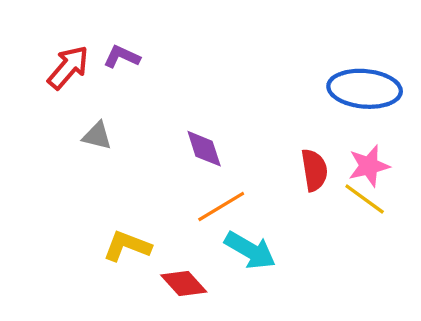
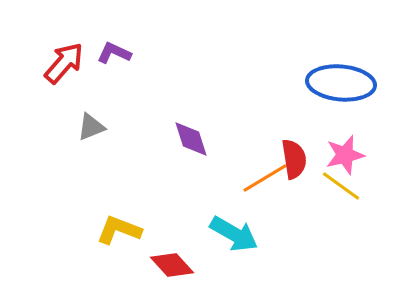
gray triangle: (97, 136) -> (91, 127), turned -36
orange line: (221, 206) -> (265, 178), moved

